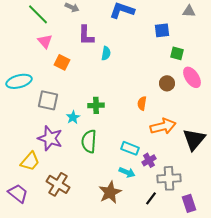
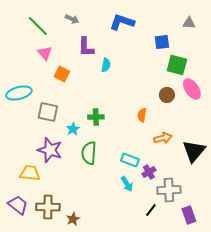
green square: (177, 53) -> (177, 65), size x1.5
orange arrow: (163, 126) -> (163, 138), size x0.7
yellow trapezoid: (30, 161) -> (30, 173), turned -125
cyan arrow: (127, 172) -> (127, 184), turned 35
brown cross: (58, 184) -> (48, 207), moved, turned -30
brown star: (110, 192) -> (73, 219), moved, size x0.6

